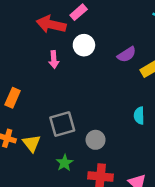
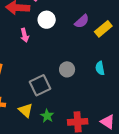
gray circle: (96, 140) -> (67, 69), moved
yellow triangle: (32, 143) -> (26, 110), moved

